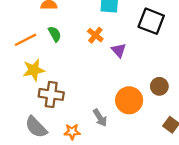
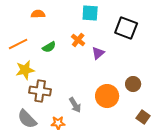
green semicircle: (55, 34) -> (49, 47), moved, turned 88
purple triangle: (119, 50) -> (98, 53), turned 32
gray arrow: (100, 118) -> (75, 105), moved

